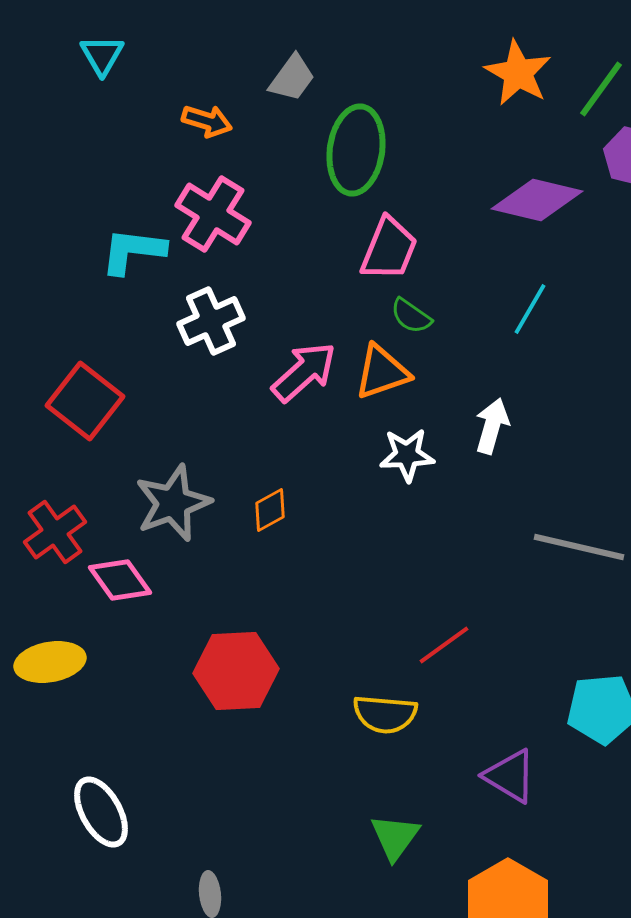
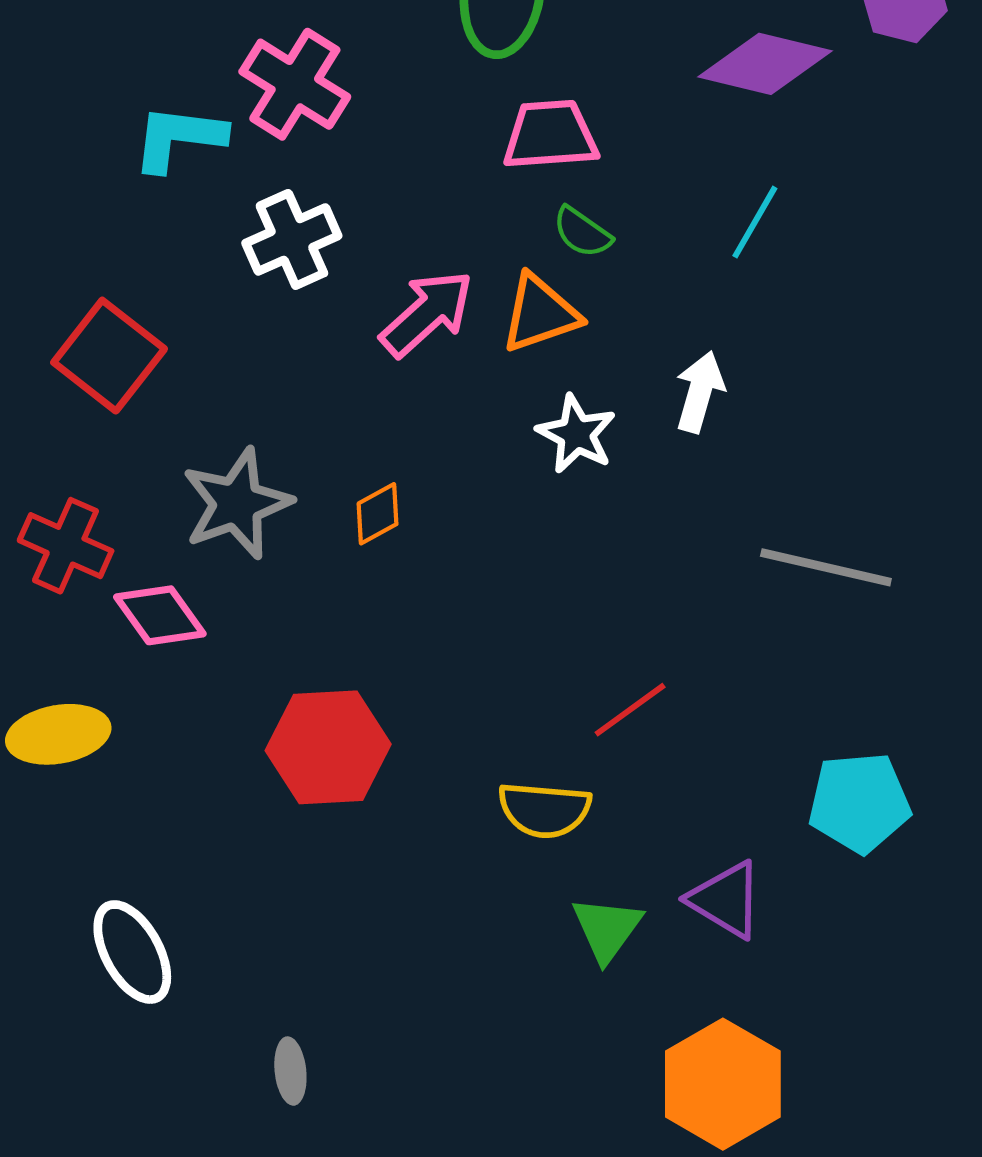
pink trapezoid: (389, 249) -> (550, 135), turned -116
white star: (407, 455) -> (576, 434), turned 30
red cross: (55, 532) -> (66, 546), turned -30
green triangle: (395, 837) -> (607, 929), moved

